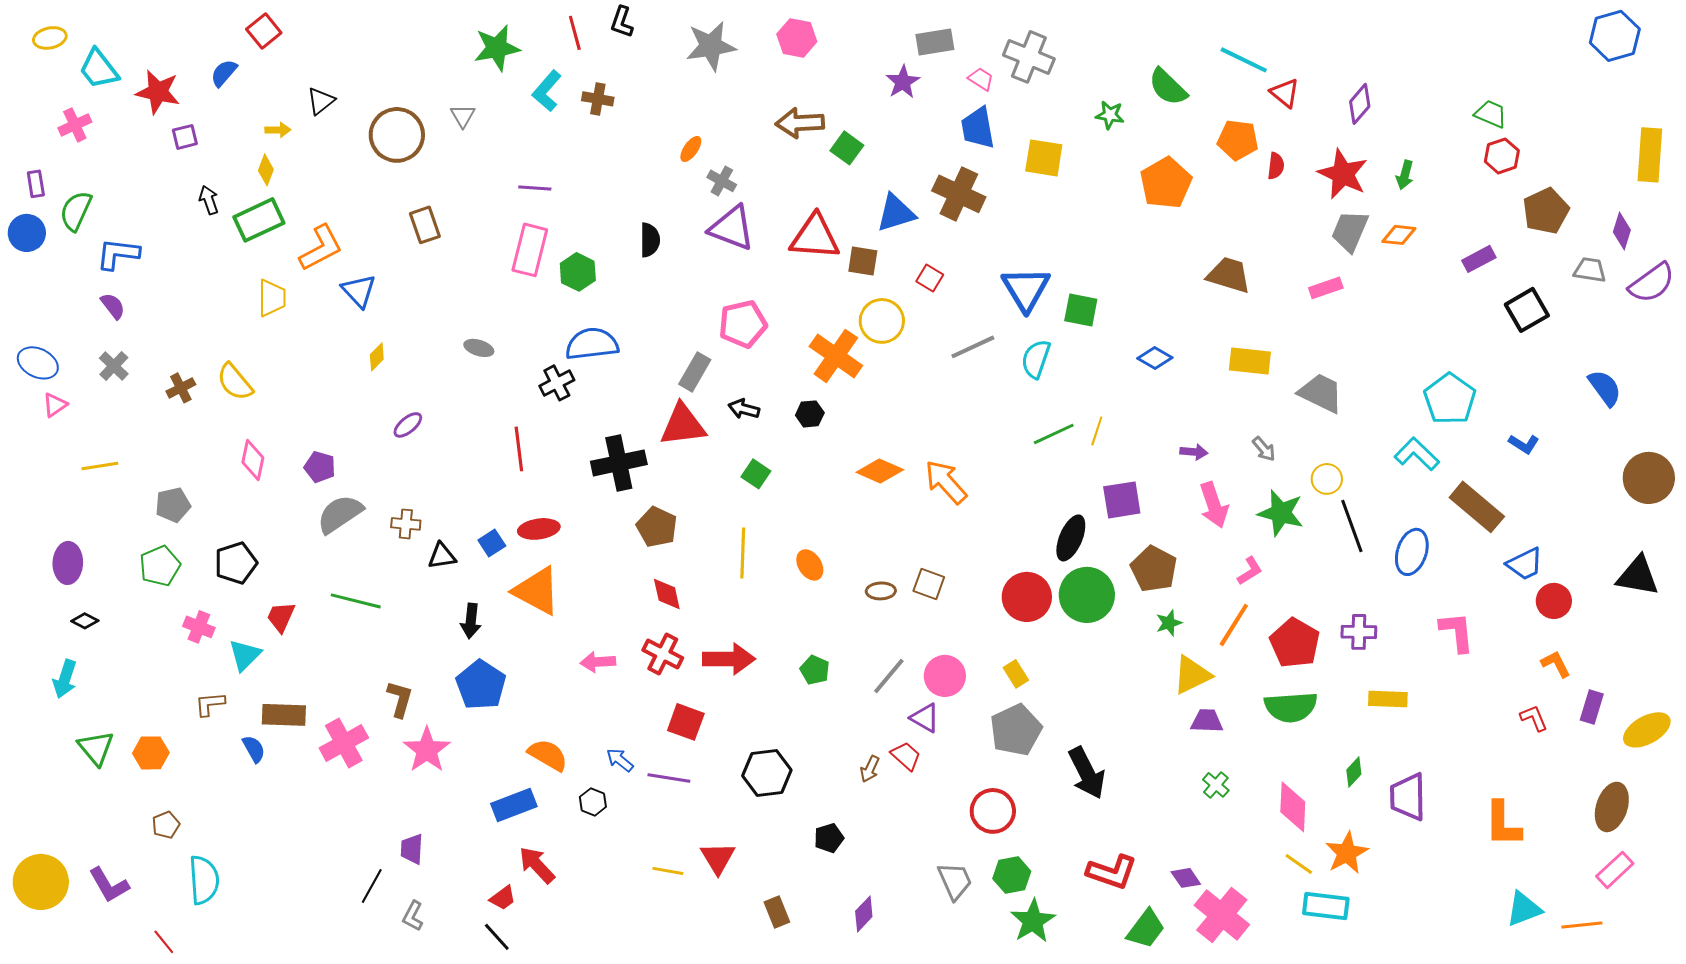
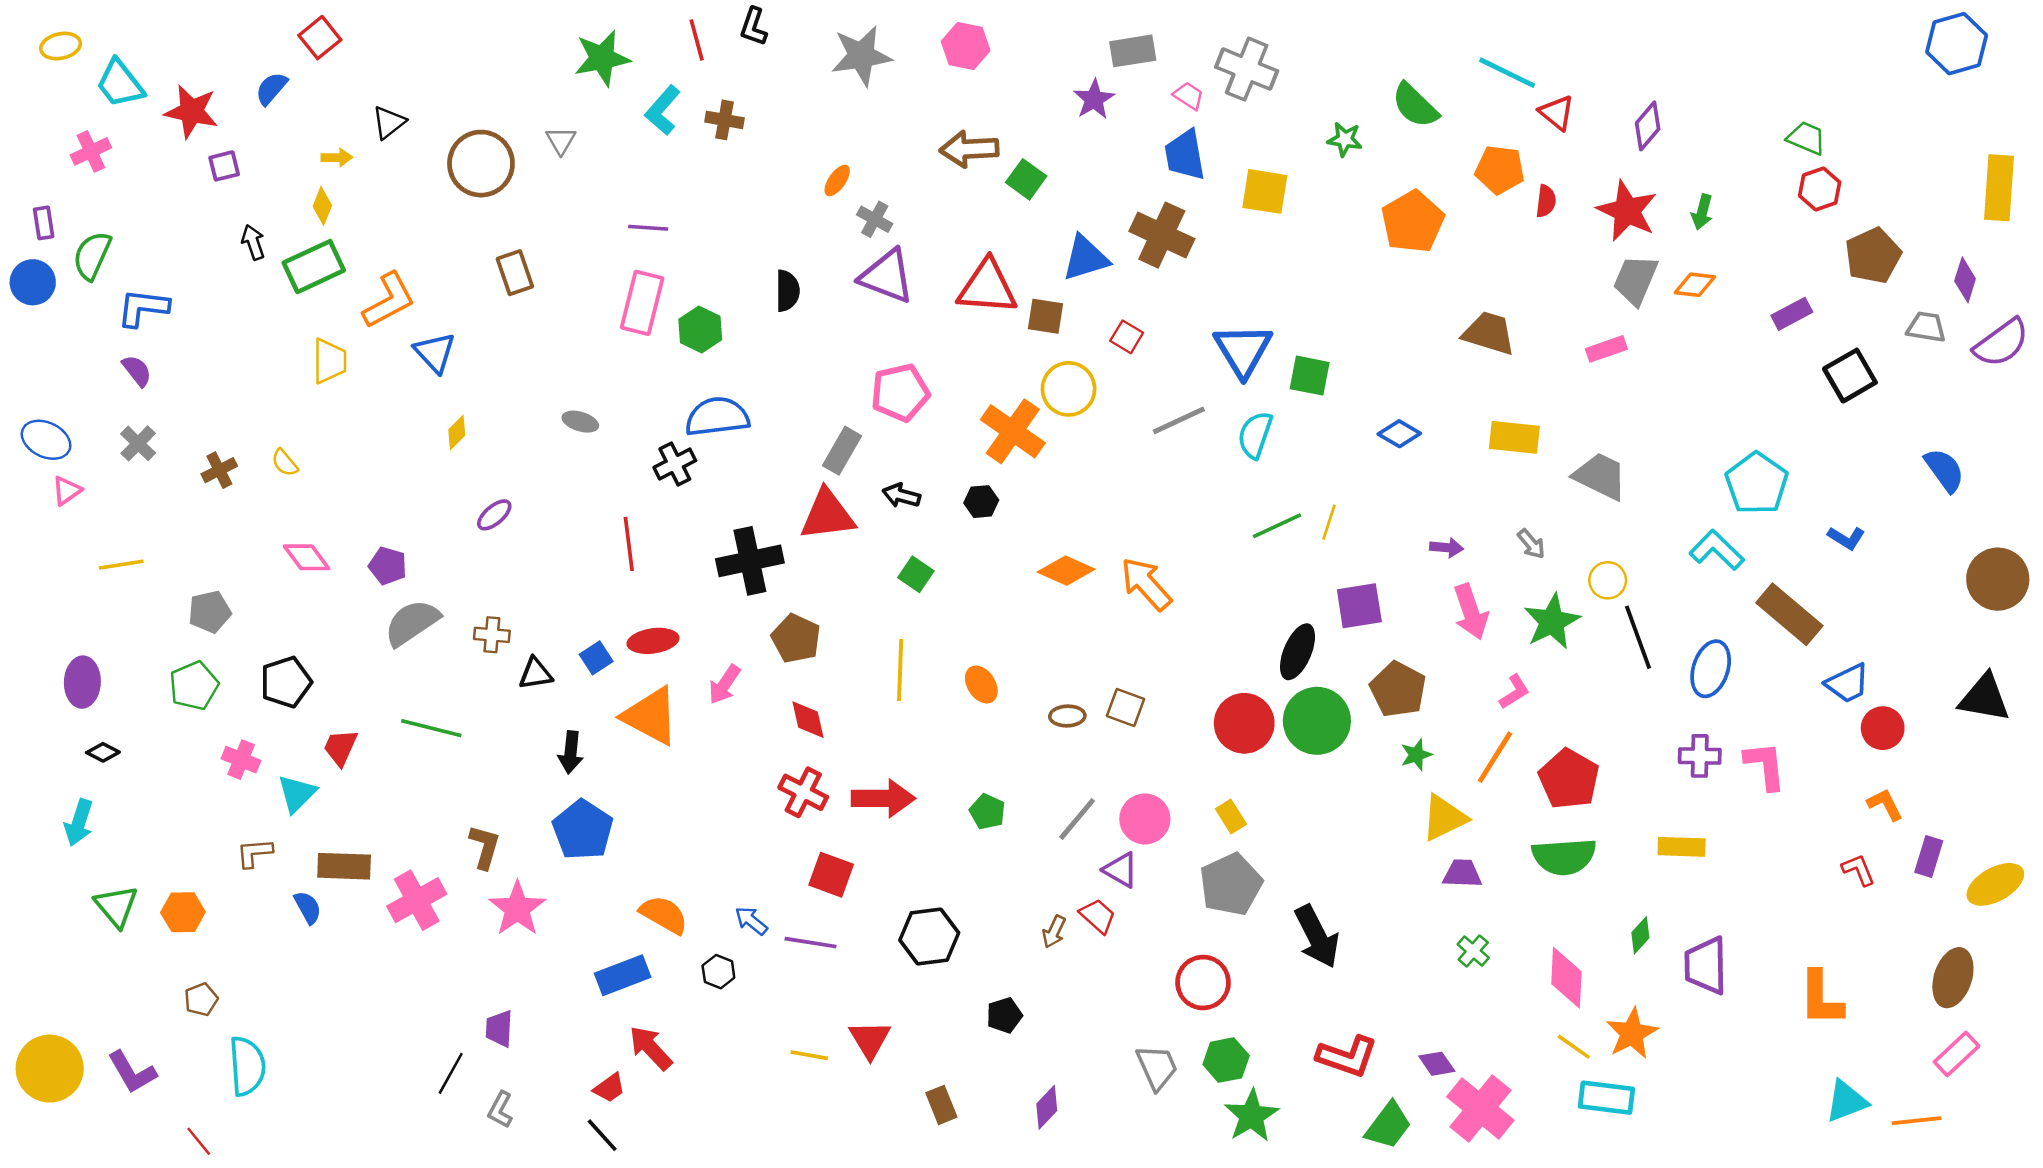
yellow semicircle: (235, 382) -> (285, 463), size x0.6
pink diamond: (253, 460) -> (307, 557), turned -48
green star: (1281, 513) -> (1552, 621), turned 30
purple cross: (1359, 632) -> (1700, 756), moved
pink arrow: (598, 662) -> (724, 684), moved, turned -52

